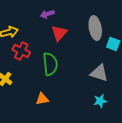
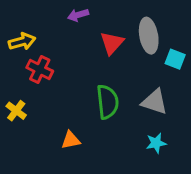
red triangle: (59, 33) -> (112, 43), moved
green semicircle: (50, 64) -> (107, 102), moved

